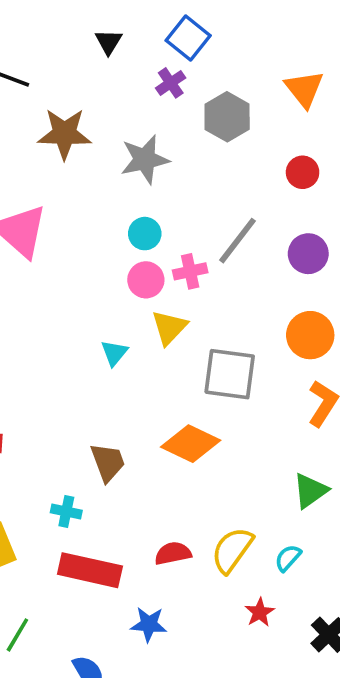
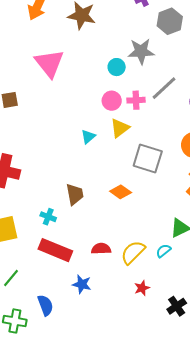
gray star: (145, 159) -> (141, 51), moved
cyan circle: (145, 234) -> (117, 67), moved
orange diamond: (191, 444) -> (121, 192), size x0.7
cyan semicircle: (288, 558) -> (164, 251), moved

